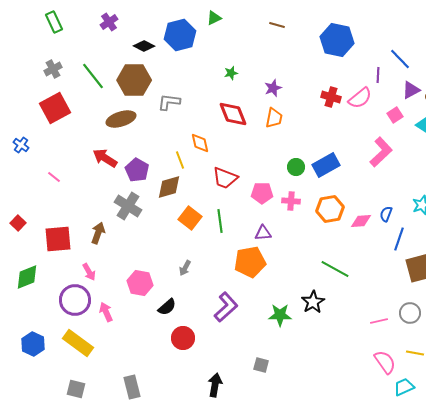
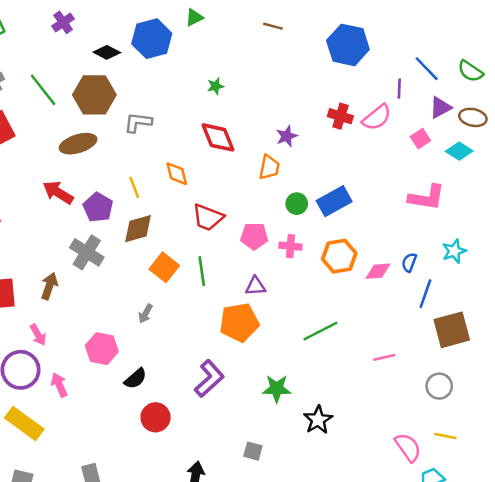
purple star: (273, 88) -> (287, 136), moved
orange trapezoid: (274, 118) -> (269, 167), moved
pink L-shape: (381, 152) -> (427, 197), moved, turned 52
yellow line: (180, 160) -> (134, 187), moved
gray arrow: (185, 268) -> (146, 314), moved
green line: (335, 269) -> (320, 331), moved, turned -56
black star: (313, 302) -> (318, 420), moved
pink line: (379, 321) -> (384, 357), moved

